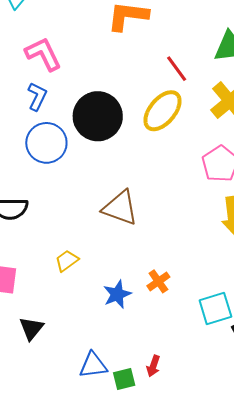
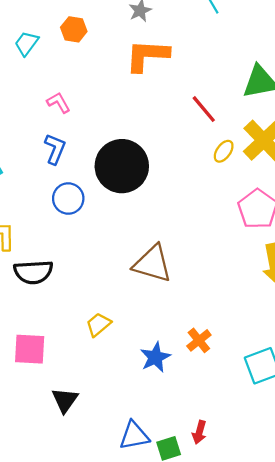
pink L-shape: (43, 54) -> (59, 103), size x0.6
yellow ellipse: (163, 111) -> (224, 151), moved, size x0.5
blue circle: (46, 143) -> (68, 198), size x0.7

